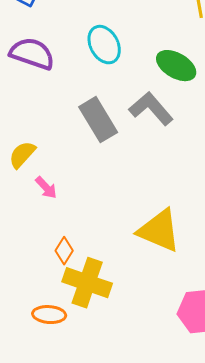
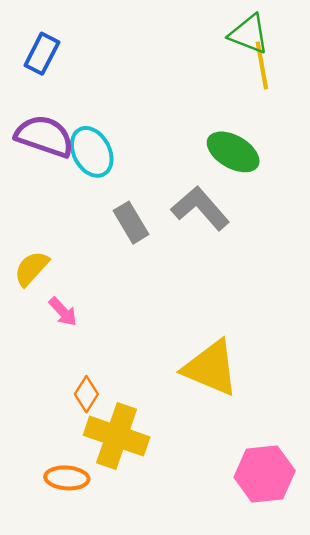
cyan ellipse: (104, 45) -> (92, 152), moved
gray rectangle: (98, 120) -> (131, 223), size x0.7

